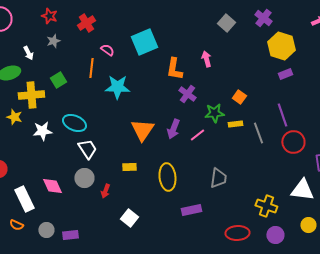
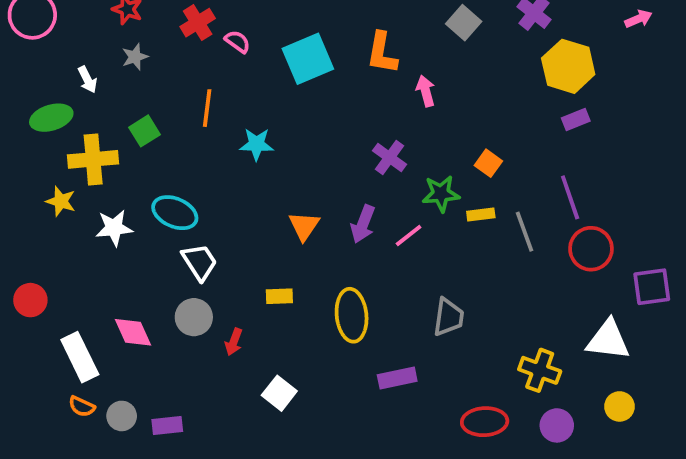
pink semicircle: (107, 50) -> (238, 42), moved
orange L-shape: (174, 69) -> (382, 53), moved
cyan star: (117, 87) -> (257, 144), size x0.7
orange triangle: (142, 130) -> (304, 226), size x0.7
orange semicircle: (16, 225) -> (82, 406), moved

